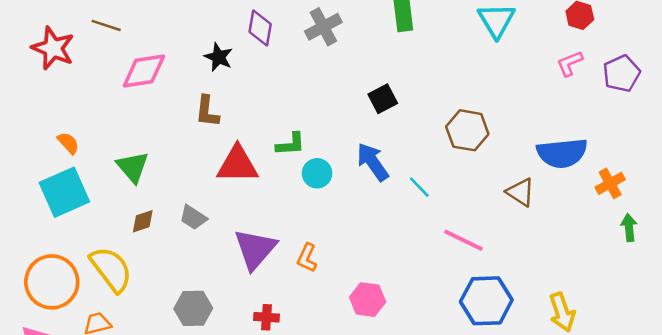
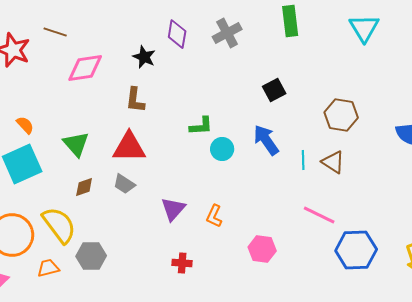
red triangle: (237, 164) -> (129, 147), moved
cyan line: (419, 187) -> (303, 160), turned 42
brown triangle: (520, 192) -> (333, 162), moved
pink line: (464, 240) -> (319, 215), moved
purple triangle: (255, 249) -> (173, 209), size x0.7
gray hexagon: (193, 308) -> (91, 256), moved

